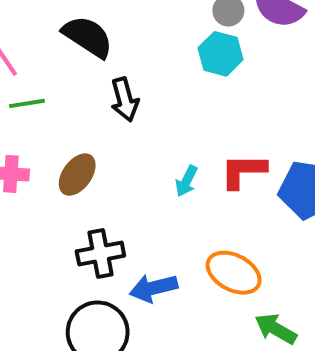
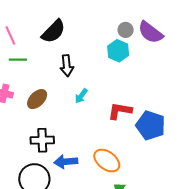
black semicircle: (88, 37) -> (53, 31), turned 92
cyan arrow: (186, 181) -> (81, 96), moved

